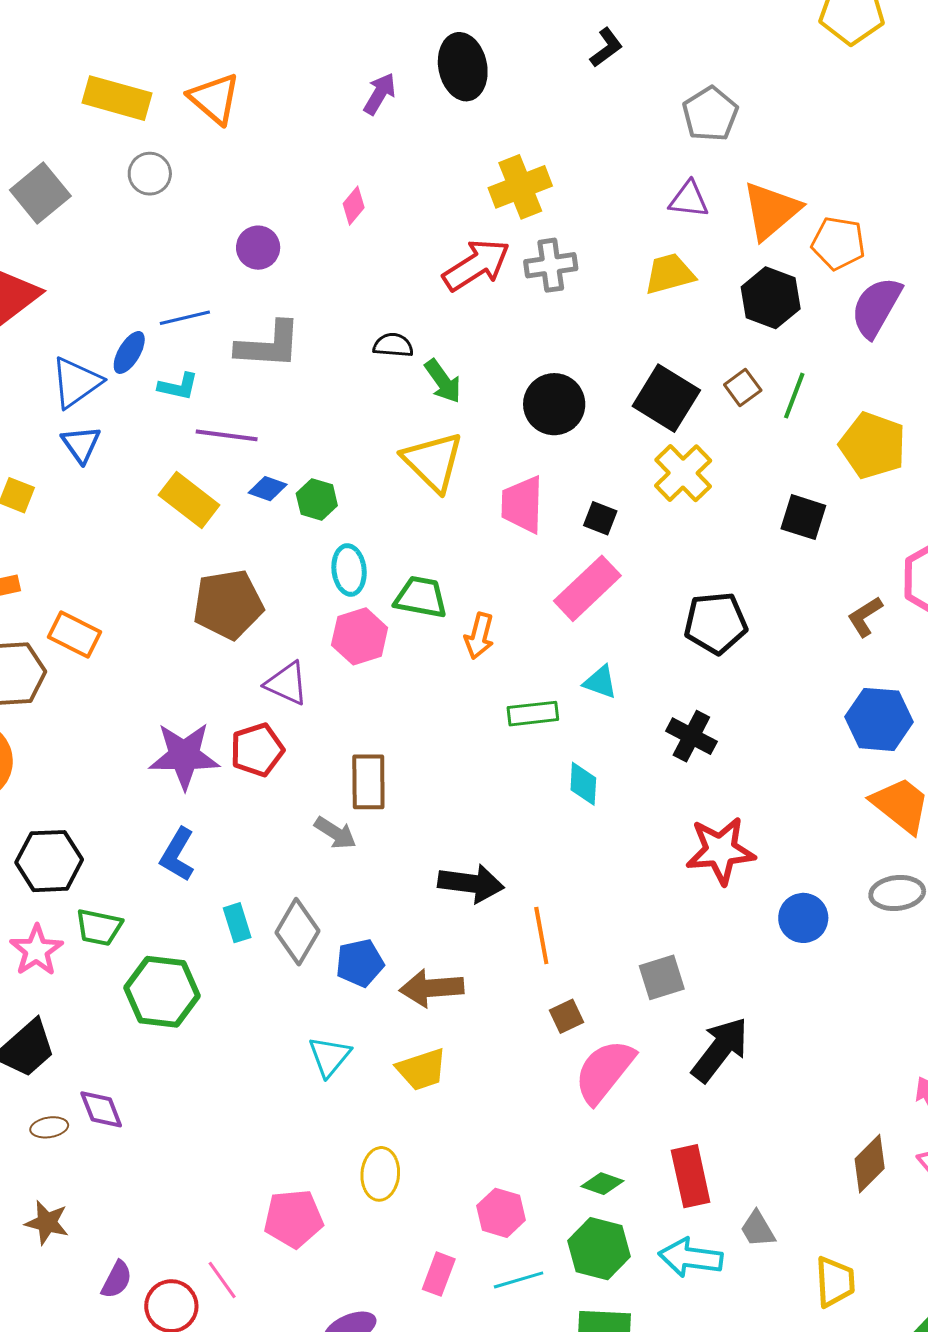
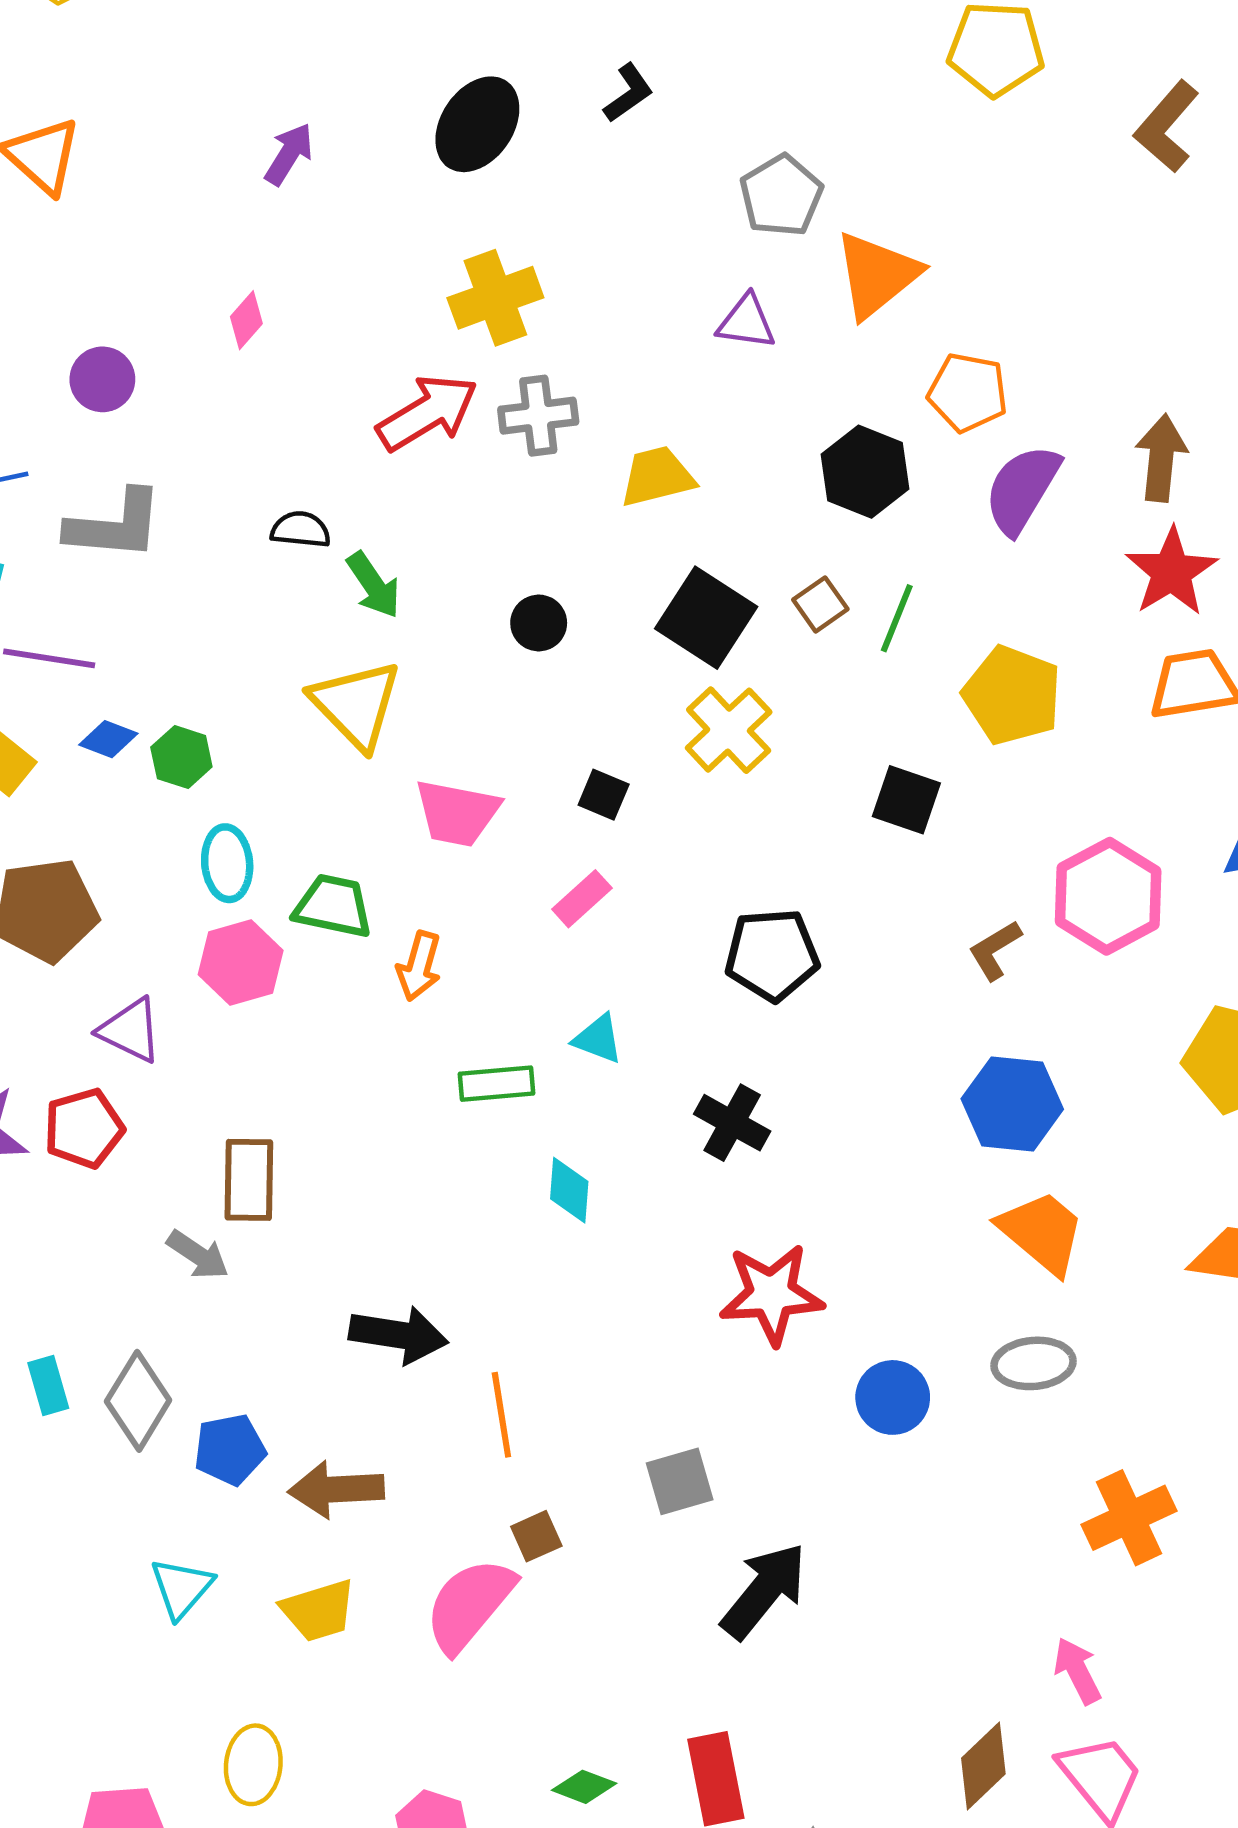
black ellipse: (463, 67) -> (477, 124), moved, turned 44
orange triangle: (771, 210) -> (877, 275), moved
yellow trapezoid: (669, 274) -> (657, 477), moved
black circle: (554, 404) -> (539, 623), size x0.6
pink trapezoid: (522, 505) -> (457, 813), moved, turned -82
pink rectangle: (587, 588) -> (582, 899), size x0.6
pink semicircle: (604, 1071) -> (469, 1605), moved

